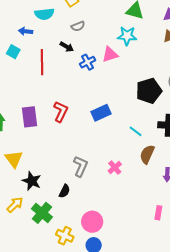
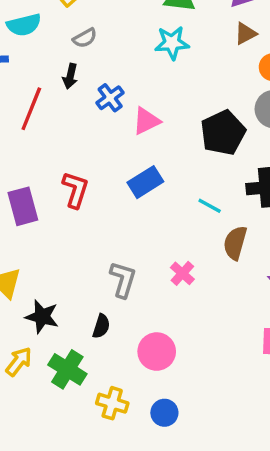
black arrow: (67, 47) -> (70, 76), turned 80
pink triangle: (110, 54) -> (146, 121), moved
red line: (42, 62) -> (31, 109), turned 30
pink circle: (92, 222) -> (157, 352), moved

